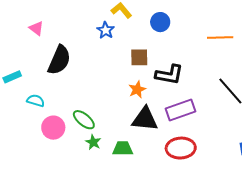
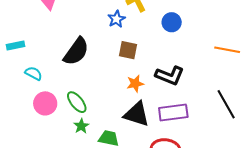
brown square: (139, 57) -> (128, 50), moved
black semicircle: (59, 60) -> (76, 51), moved

